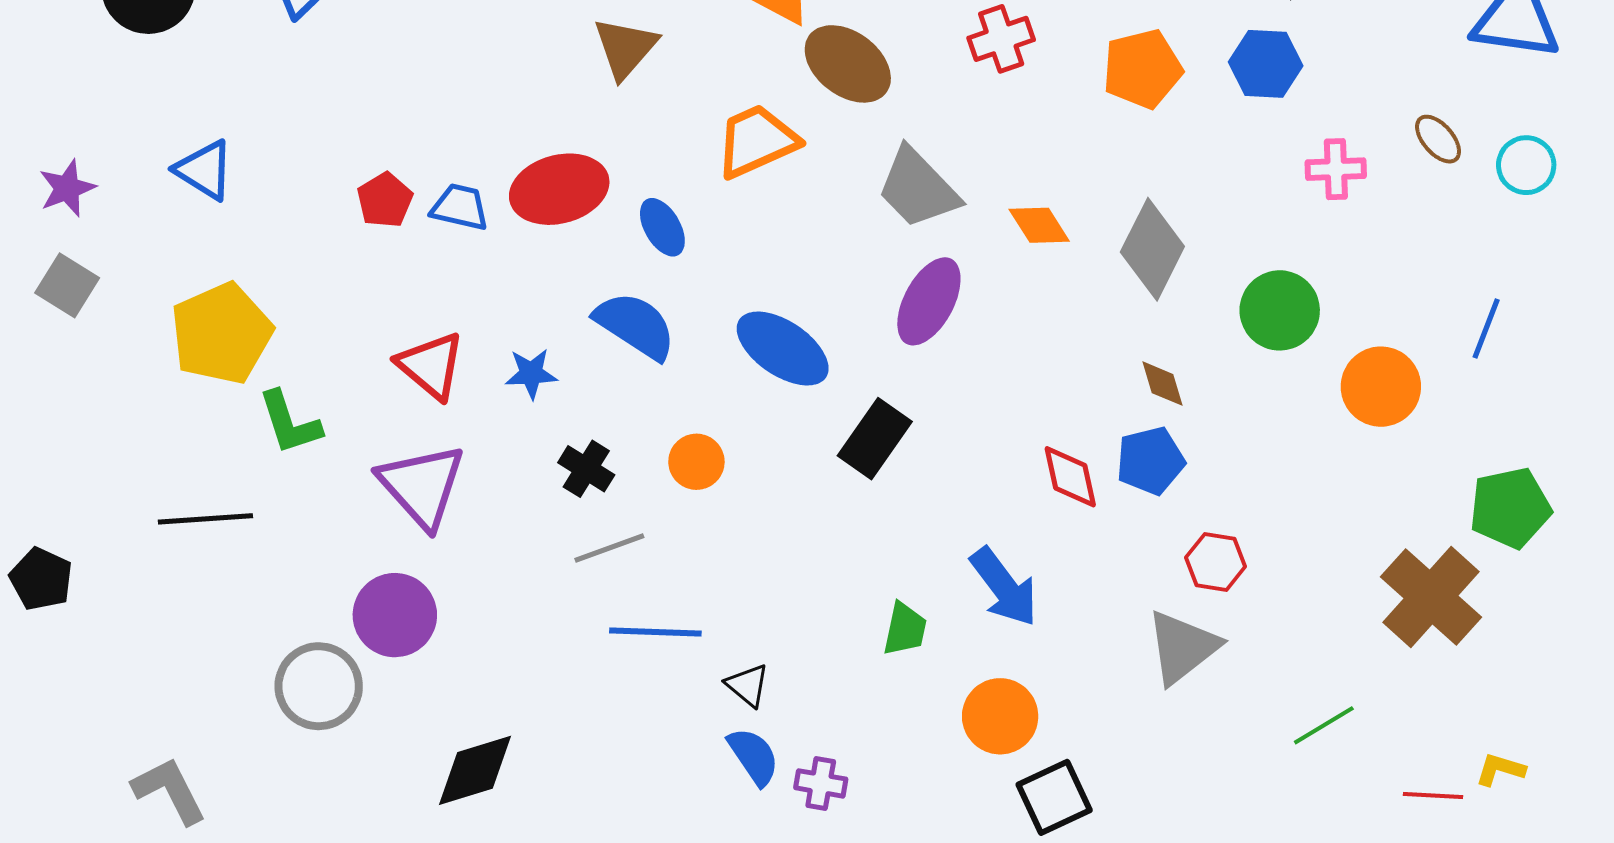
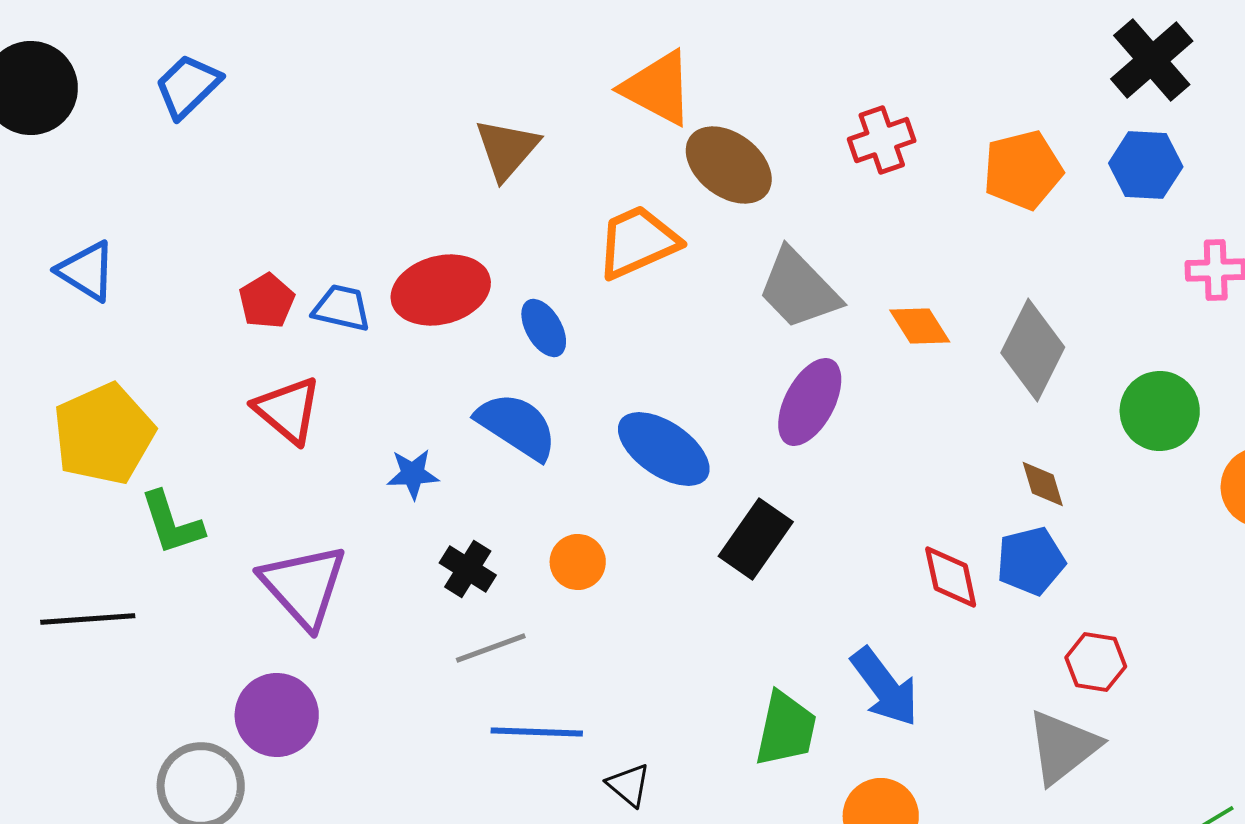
red triangle: (431, 366) -> (288, 410), moved
green trapezoid: (905, 629) -> (786, 729), size x1.4

